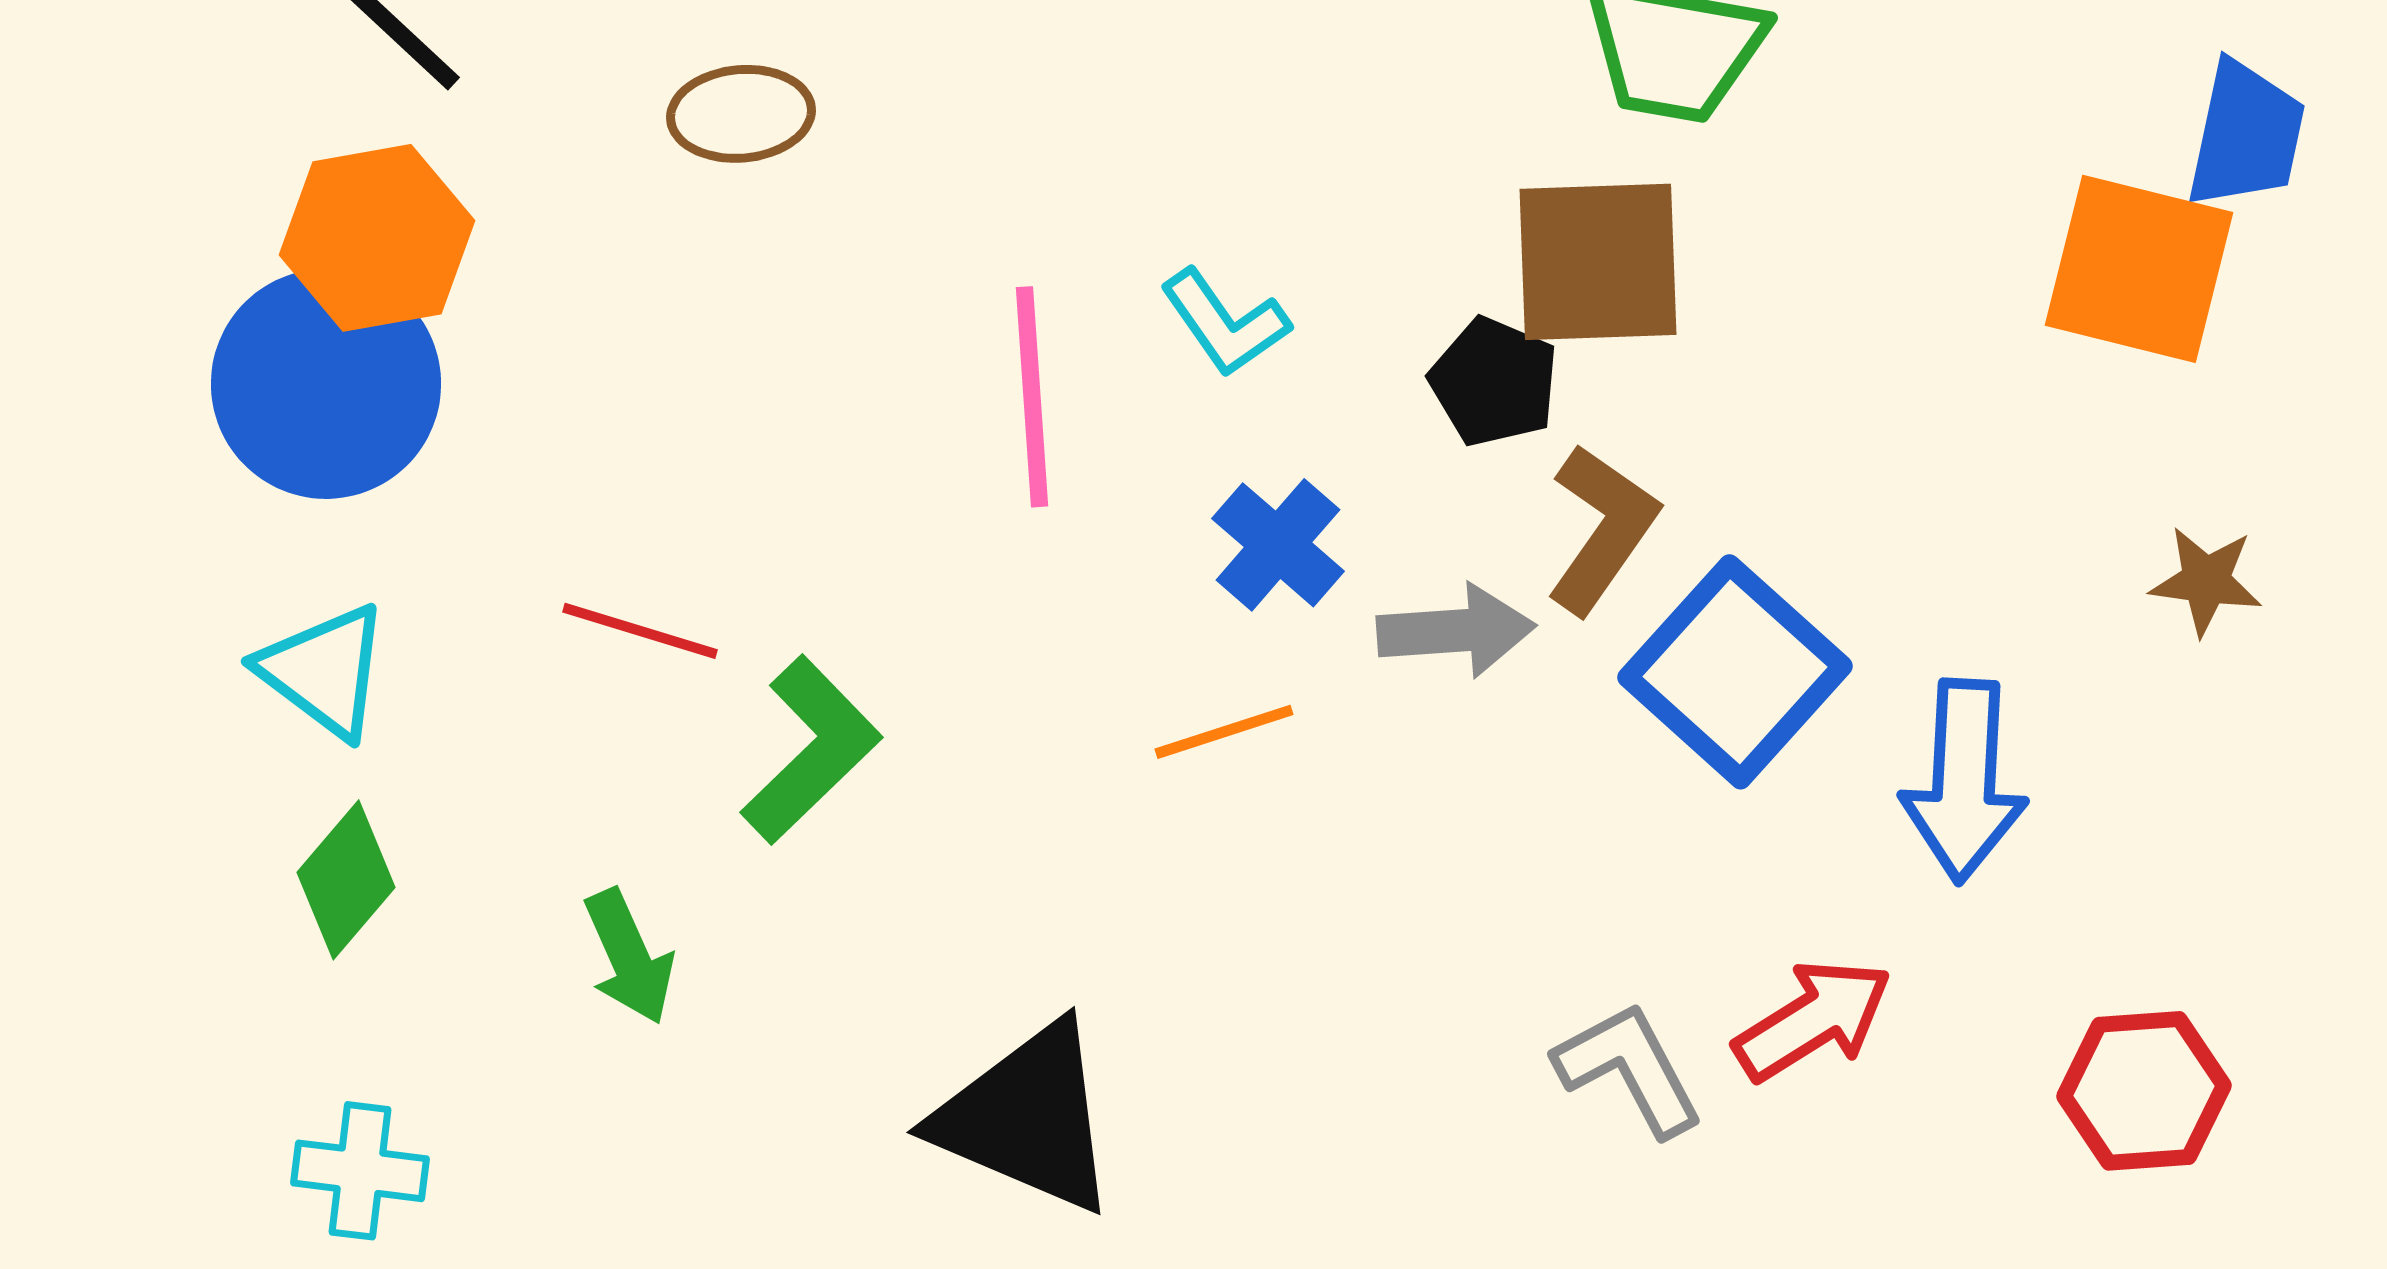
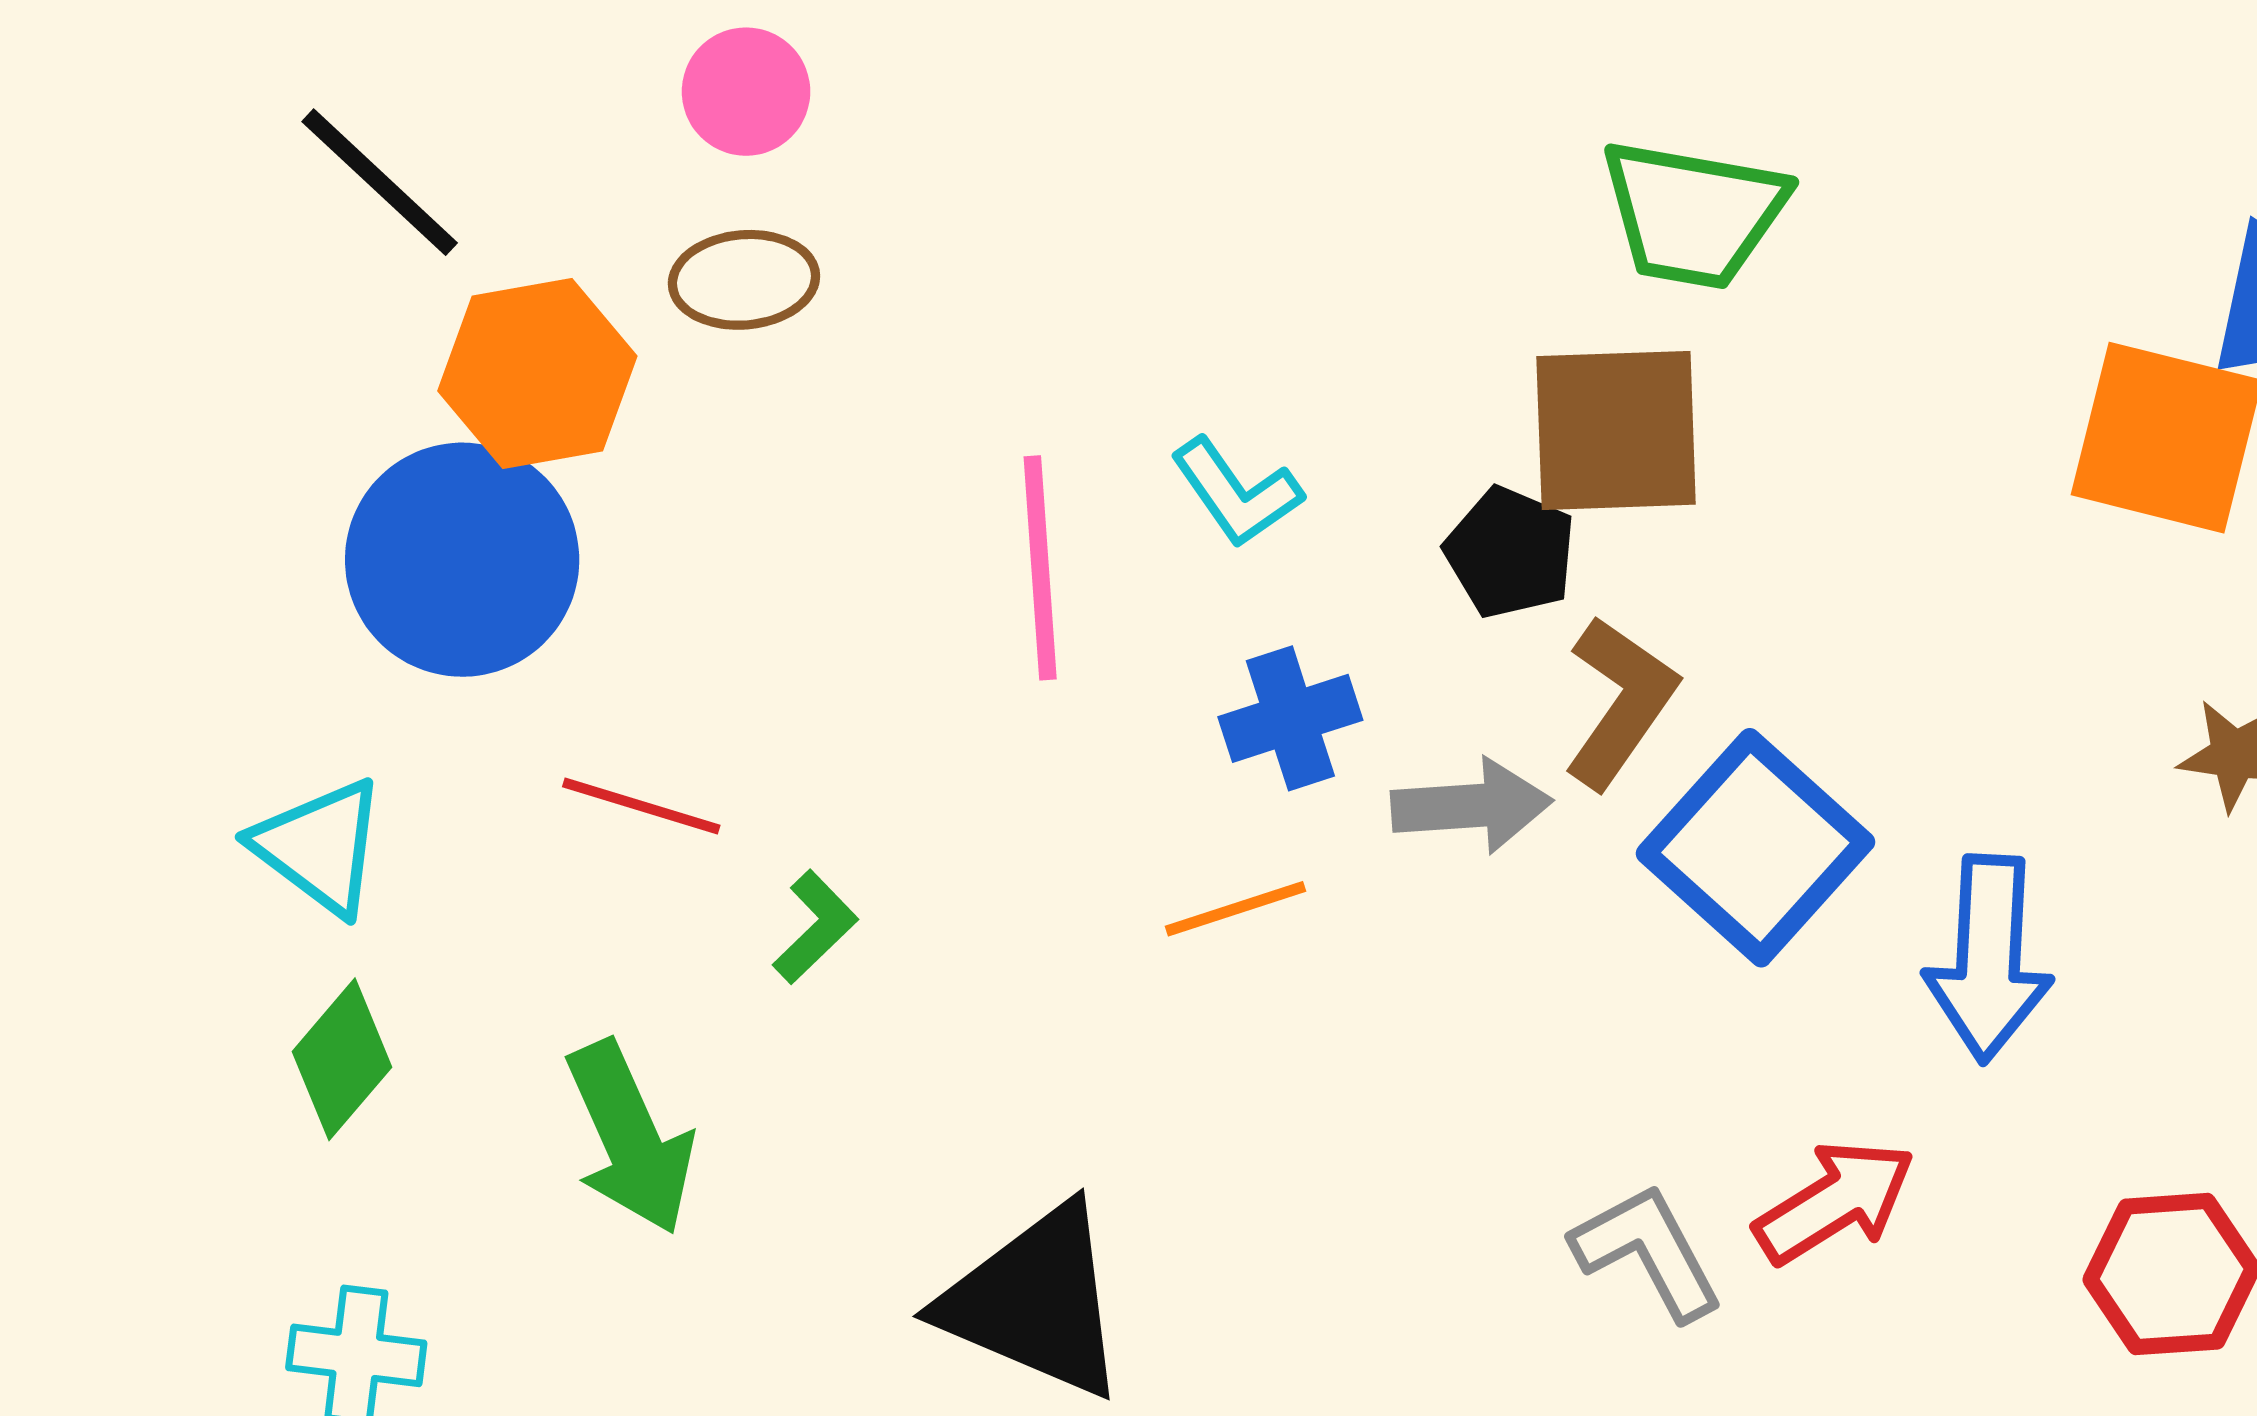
orange hexagon: (377, 238) -> (537, 373), moved
blue circle: (326, 384) -> (462, 560), moved
blue cross: (1278, 545) -> (1290, 718), turned 31
green L-shape: (811, 750) -> (815, 927), size x0.6
green arrow: (629, 957) -> (630, 1138), size x1.4

